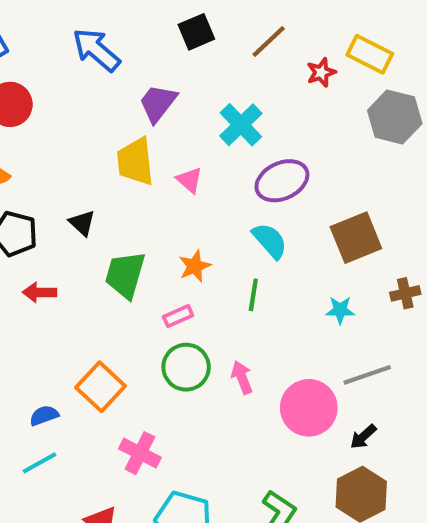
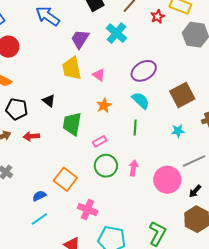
cyan cross: (241, 125) -> (116, 33), moved
orange star: (195, 266) -> (104, 105), moved
pink arrow: (242, 377) -> (133, 168), turned 35

